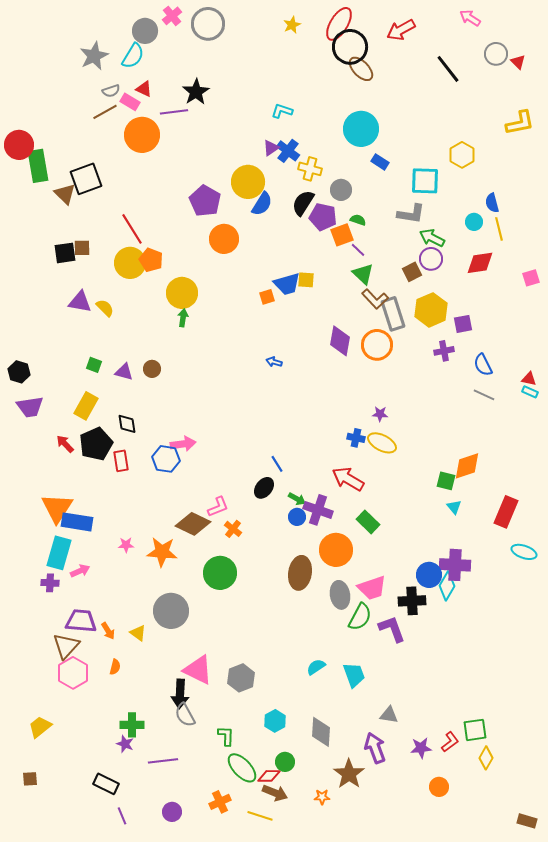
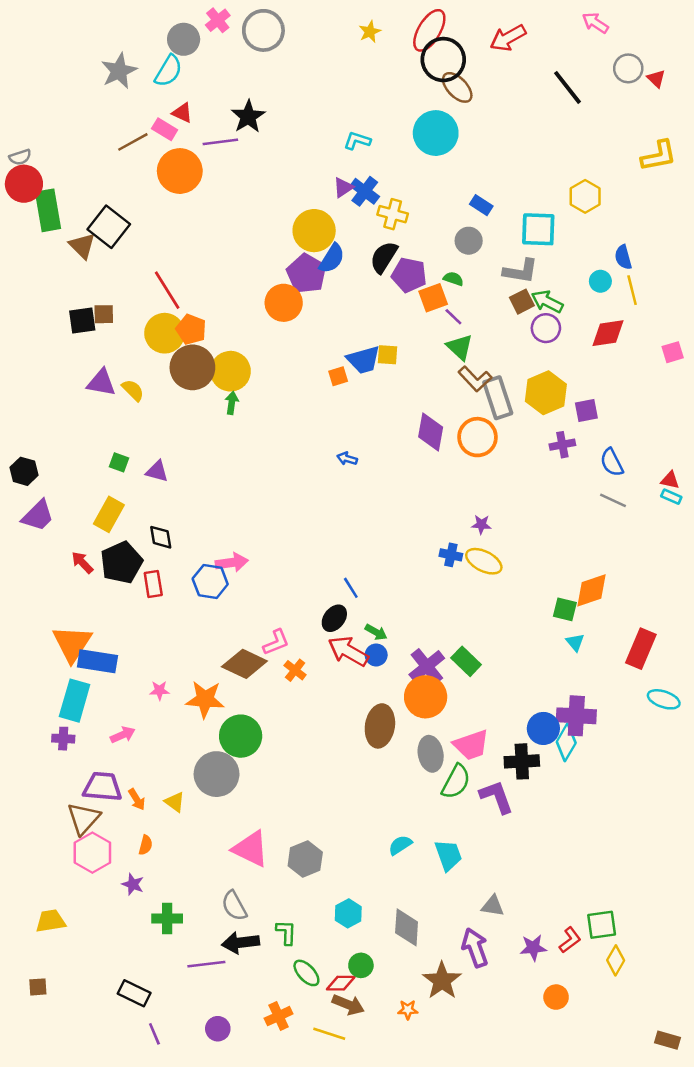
gray semicircle: (111, 91) -> (20, 157), moved
cyan circle: (361, 129) -> (436, 133), moved
black square: (86, 179) -> (109, 227), turned -32
gray circle: (341, 190) -> (469, 241), moved
purple pentagon: (205, 201) -> (306, 274), moved
brown square: (412, 272) -> (522, 302), moved
brown circle: (152, 369) -> (192, 367), moved, size x2.0
purple trapezoid: (30, 407) -> (38, 516), turned -36
red arrow: (348, 479) -> (348, 651), moved
purple cross: (318, 510) -> (427, 666), moved, turned 32
pink arrow: (80, 571) -> (123, 735), moved
green circle: (220, 573) -> (241, 736), moved
black arrow: (180, 694) -> (241, 943), moved, turned 80
yellow trapezoid: (40, 727) -> (51, 921), turned 30
purple star: (125, 744) -> (133, 884), moved
green ellipse: (242, 768) -> (306, 973), size x0.7

